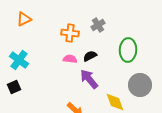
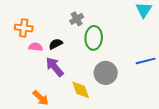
gray cross: (98, 25) -> (77, 19), moved
orange cross: (70, 33) -> (24, 28), moved

